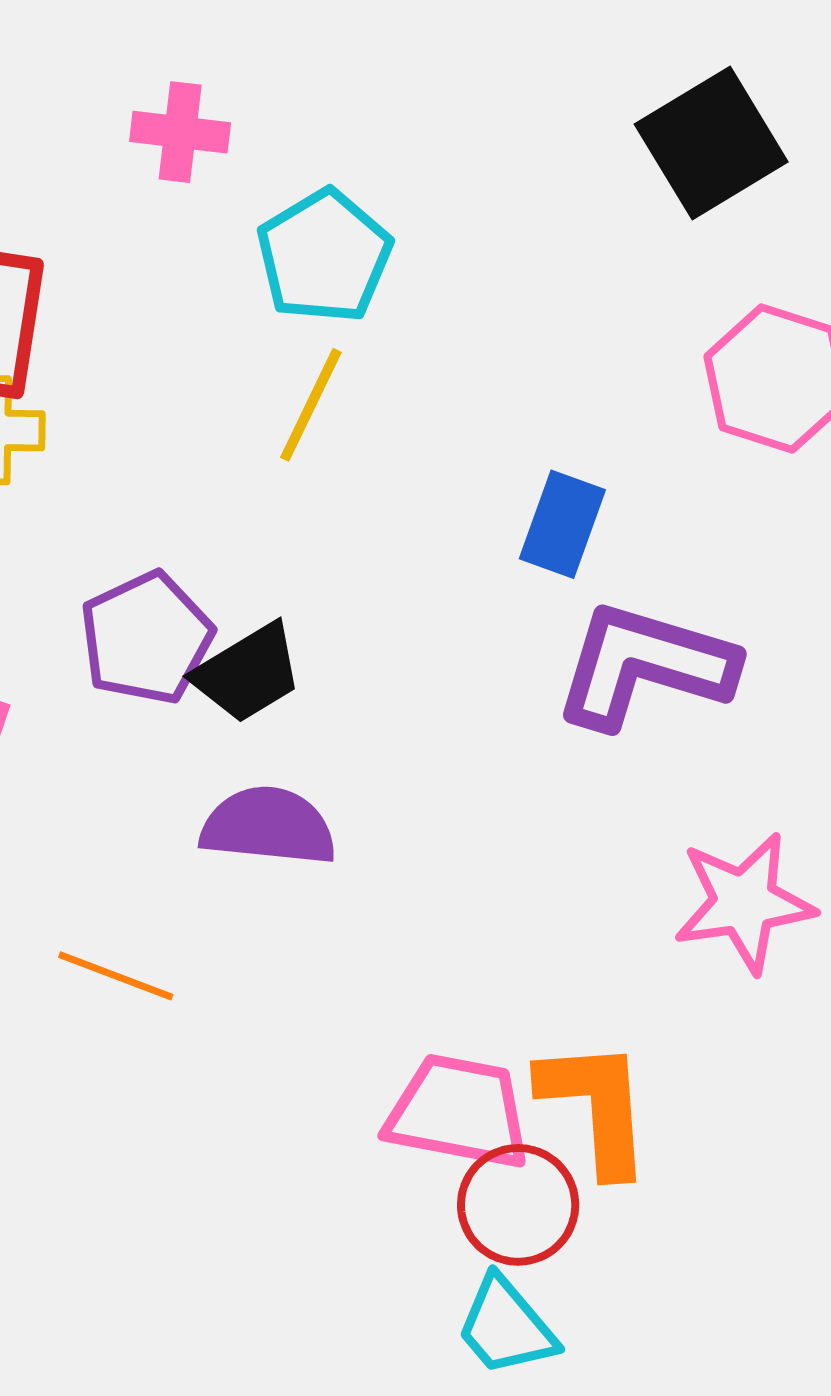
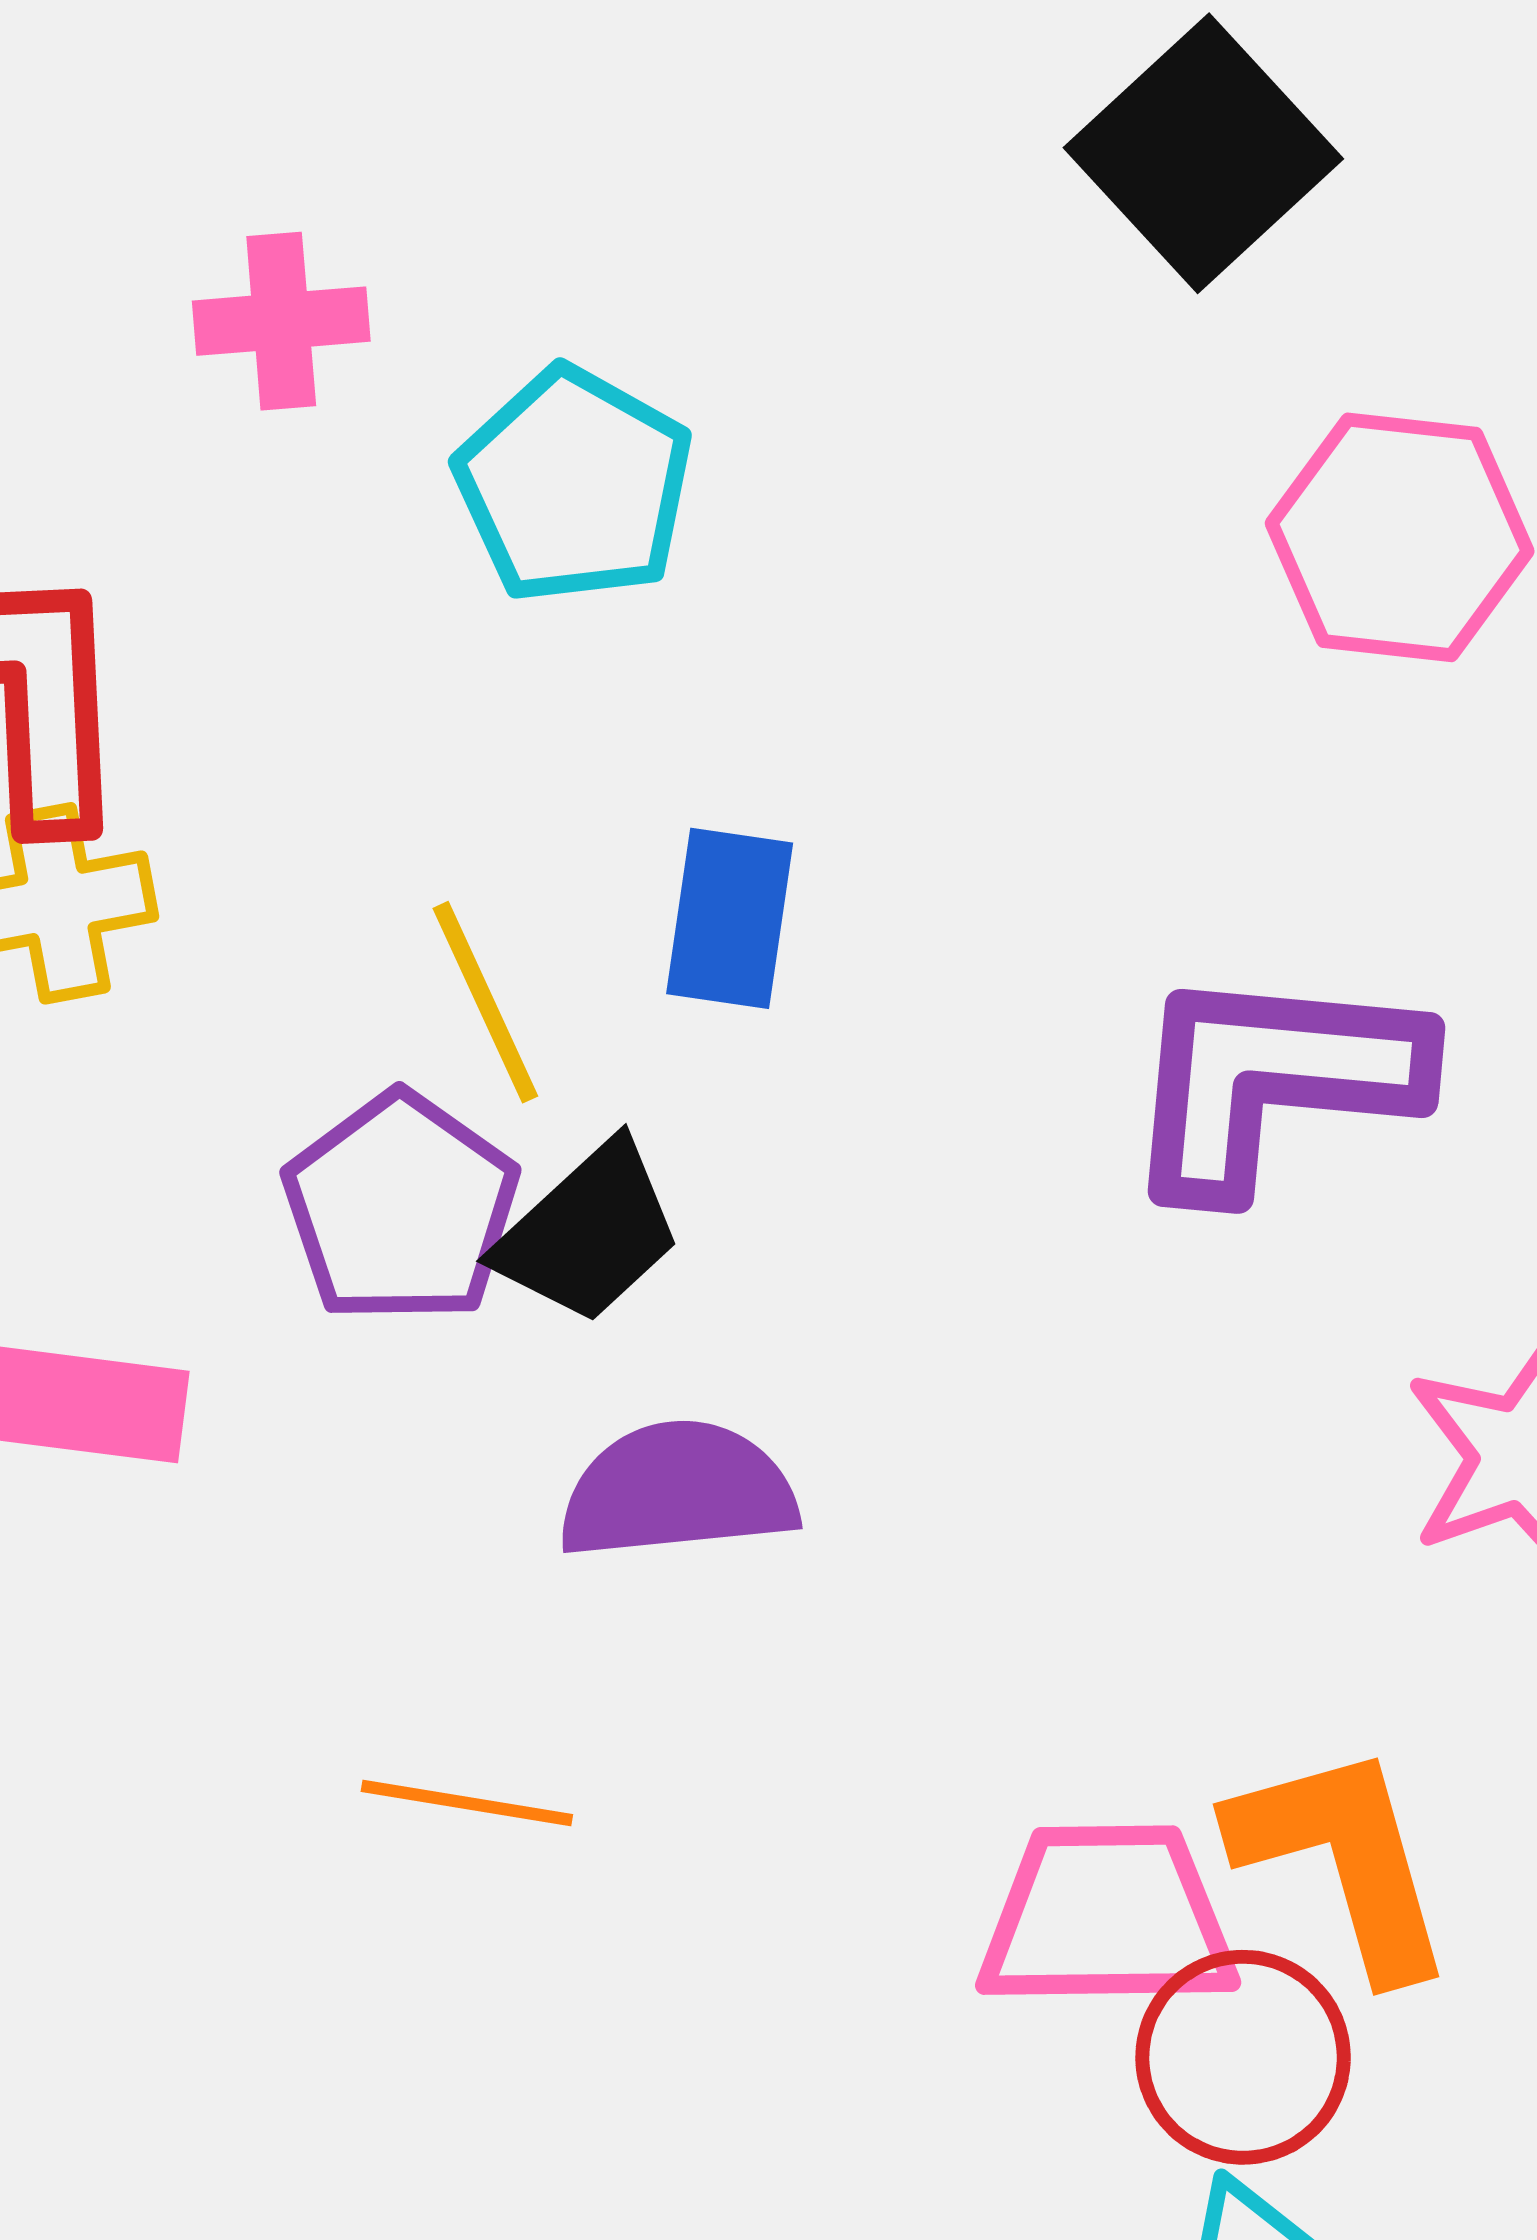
yellow line: (311, 405) -> (485, 1002), moved, turned -39
blue rectangle: (562, 524) -> (730, 918), moved

